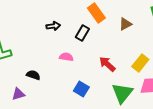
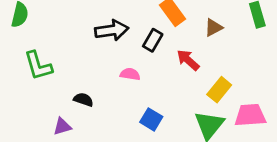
black arrow: (53, 26) -> (112, 30), size x1.6
yellow rectangle: (140, 63) -> (219, 90), moved
red arrow: (107, 64) -> (188, 60), moved

